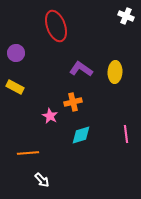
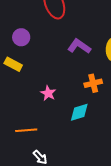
purple circle: (16, 53) -> (21, 37), moved
orange cross: (73, 102) -> (93, 83), moved

